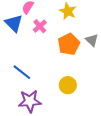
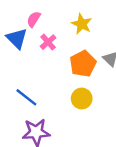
yellow circle: (68, 85) -> (82, 99), moved

